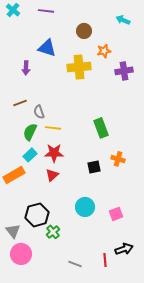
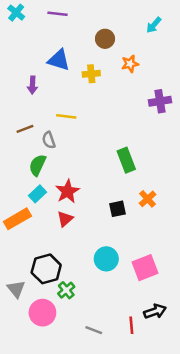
cyan arrow: (123, 20) -> (154, 25), turned -72
yellow cross: (79, 67) -> (91, 74), moved, size x0.6
purple cross: (124, 71) -> (160, 101), moved
yellow line: (53, 128) -> (66, 116), moved
red star: (54, 153) -> (67, 191), turned -30
orange cross: (118, 159) -> (148, 199), turned 32
pink square: (116, 214) -> (145, 268), size x1.5
pink circle: (21, 254) -> (42, 313), moved

